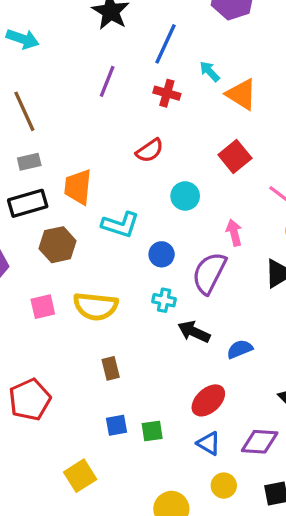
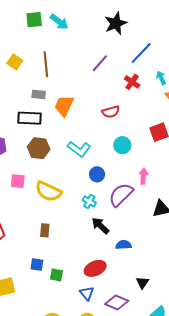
orange trapezoid: (78, 187) -> (64, 106), moved

